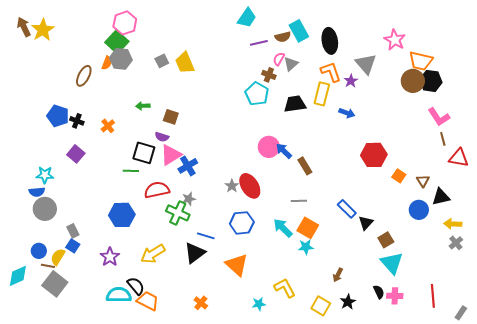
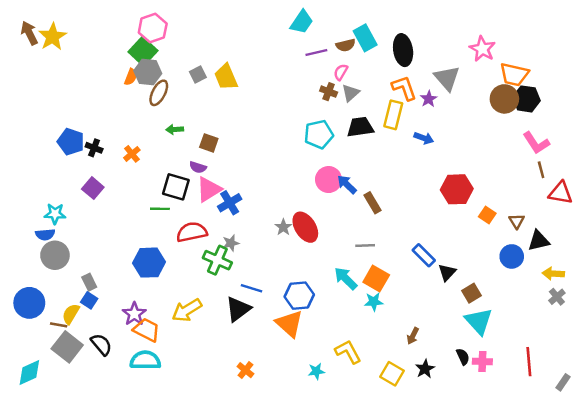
gray triangle: (291, 64) -> (351, 93), moved
brown ellipse: (84, 76) -> (159, 93), moved
cyan pentagon: (257, 94) -> (319, 134), moved, turned 30
blue hexagon: (242, 223) -> (299, 296), moved
blue circle: (39, 251) -> (29, 303), moved, size x1.6
cyan diamond: (18, 276) -> (29, 372), moved
black semicircle: (136, 286) -> (101, 344), moved
orange trapezoid: (148, 301) -> (147, 330), moved

